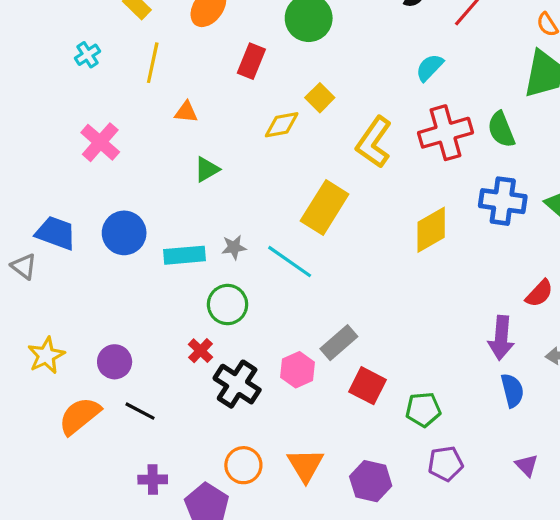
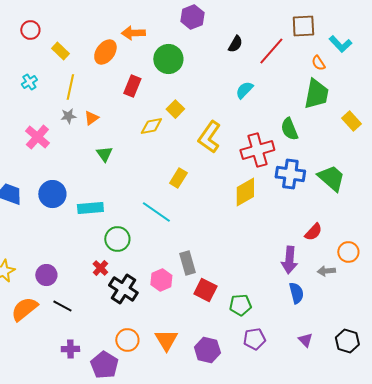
orange triangle: (186, 112) -> (91, 118), turned -42
red cross: (445, 133) -> (257, 150), moved
green triangle: (207, 169) -> (104, 154), turned -36
yellow rectangle: (325, 207) -> (178, 178), size x0.6
gray star: (234, 247) -> (68, 116), moved
gray rectangle: (339, 343) -> (187, 263), turned -65

